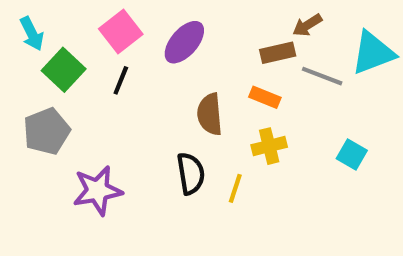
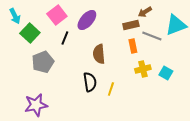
black line: (121, 80) -> (65, 38), moved
orange rectangle: (265, 97) -> (133, 46), moved, turned 56
gray pentagon: (47, 131) -> (43, 62), moved
yellow cross: (269, 146) -> (143, 69), moved
purple star: (97, 191) -> (36, 105), moved

